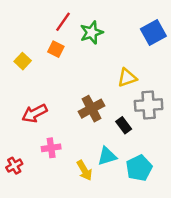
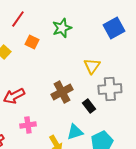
red line: (63, 22) -> (18, 19), moved
yellow triangle: (127, 78) -> (92, 66), turned -36

